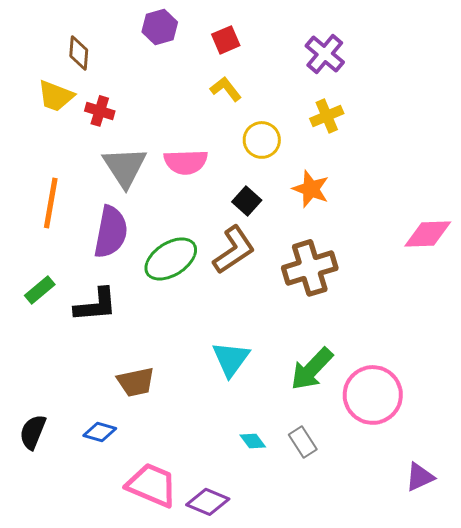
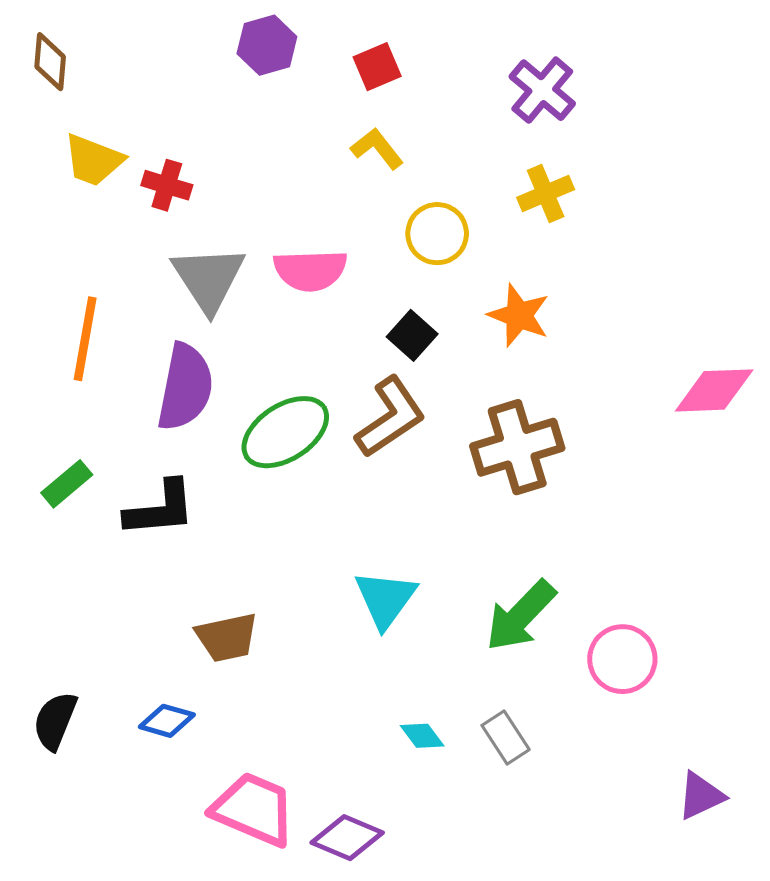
brown diamond: (79, 53) -> (50, 62), moved
pink circle: (373, 395) -> (622, 659), size x0.7

